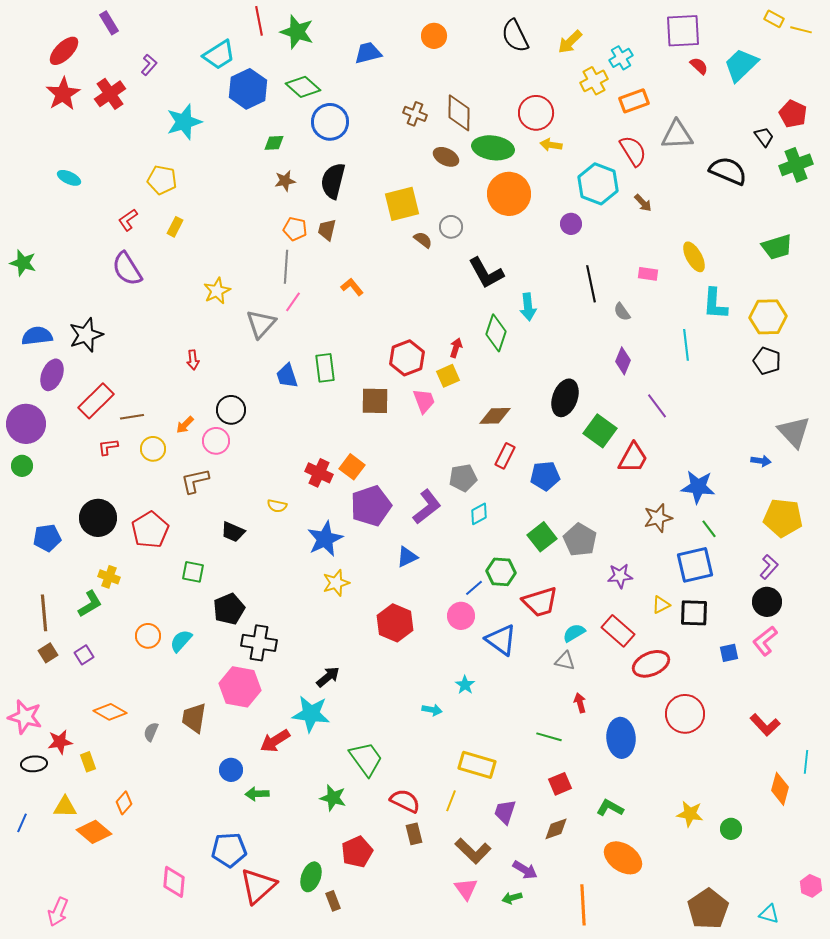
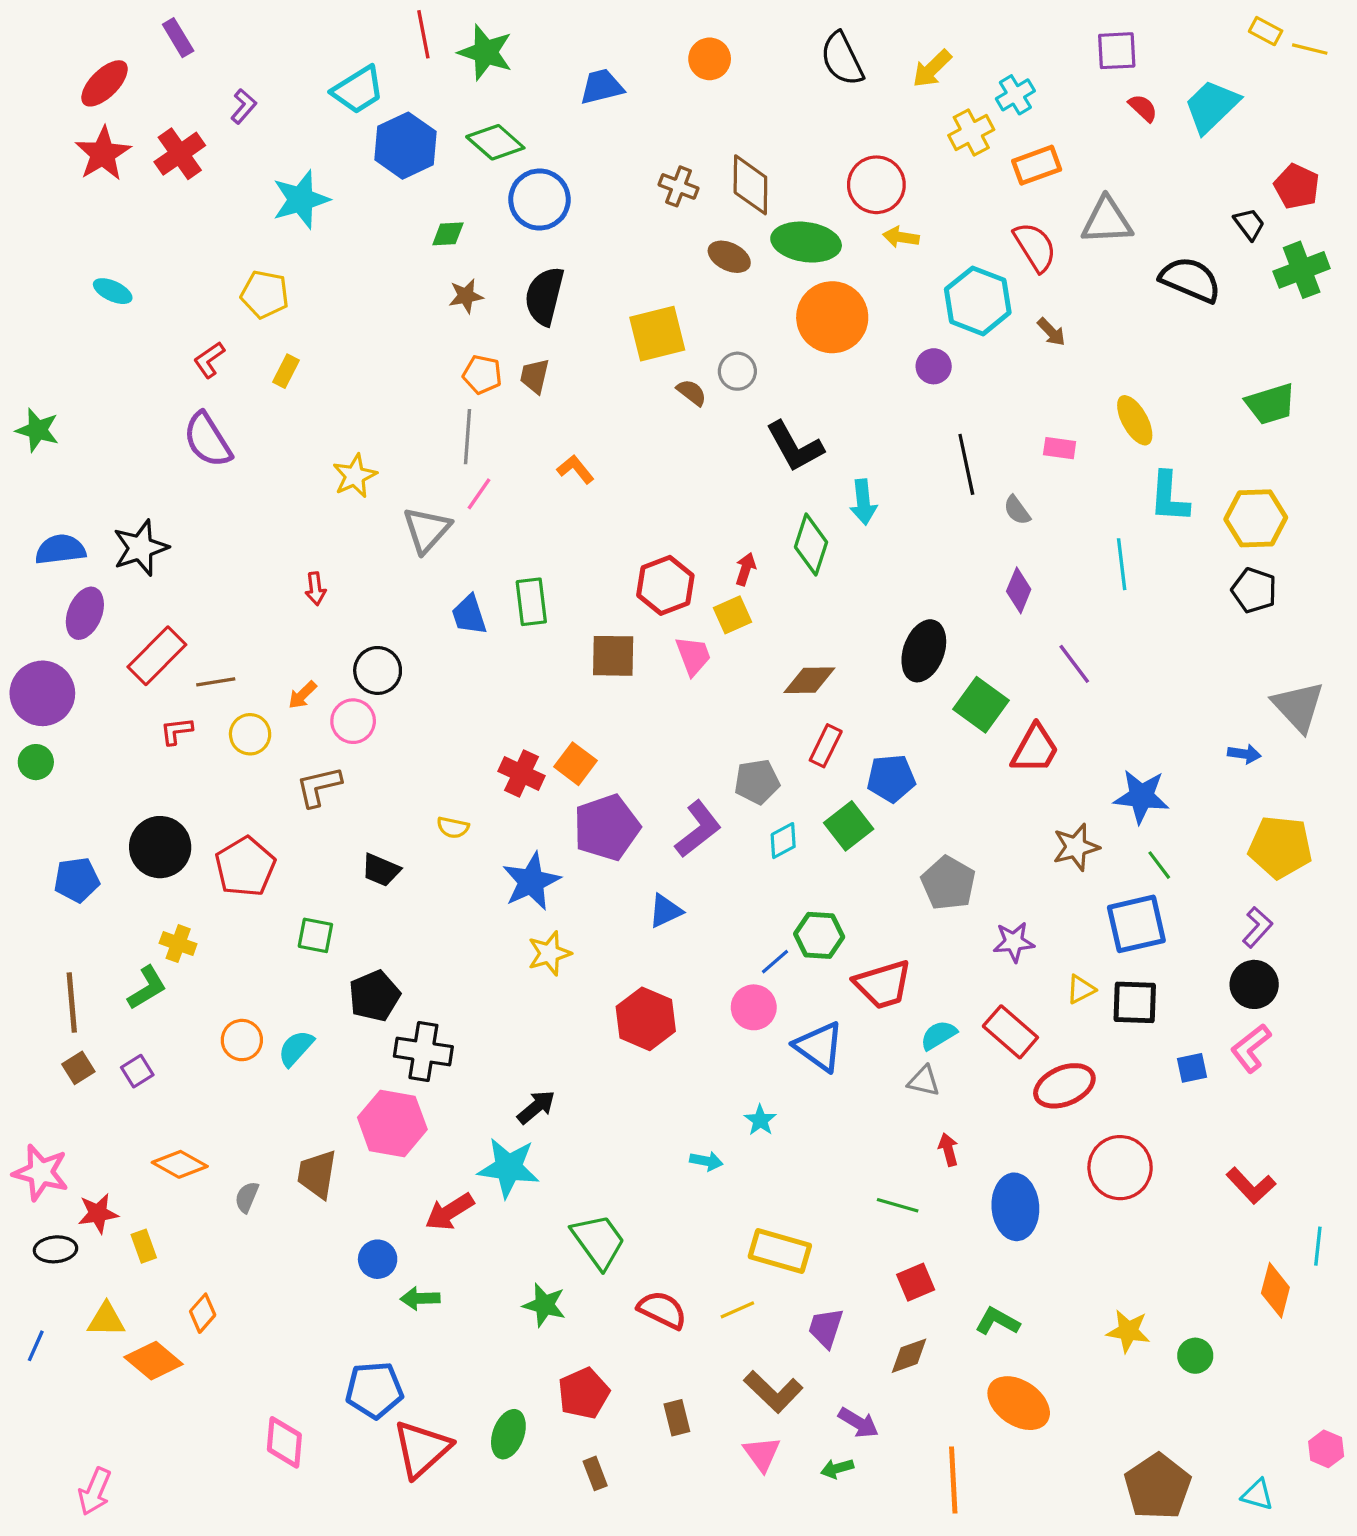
purple square: (683, 31) -> (1117, 51), size x0.7
green square: (542, 537) -> (849, 826), moved
yellow line: (451, 801) -> (737, 1310), turned 45
brown rectangle: (414, 834) -> (677, 1418), moved
brown rectangle: (333, 901) -> (595, 1473), moved

